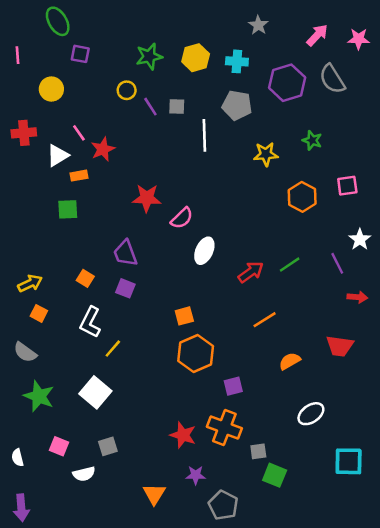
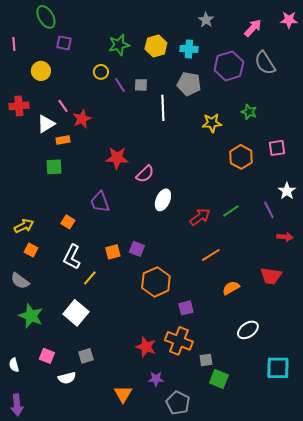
pink star: (359, 39) -> (289, 20), moved
purple square: (125, 288) -> (137, 249), moved
orange square: (184, 316) -> (113, 252), moved

